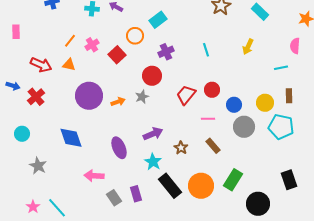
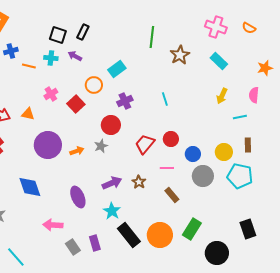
orange line: (70, 41) -> (29, 66), moved, turned 64
yellow arrow: (248, 47) -> (222, 96), moved
brown star: (181, 148) -> (139, 182), moved

